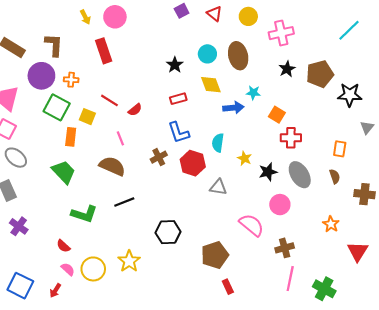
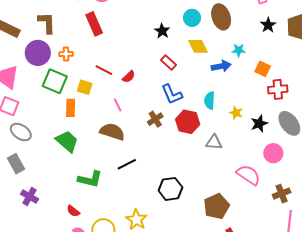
red rectangle: (178, 99) -> (168, 63), turned 63

